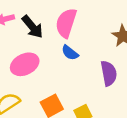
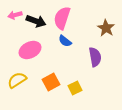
black arrow: (32, 27) -> (36, 21), turned -30

